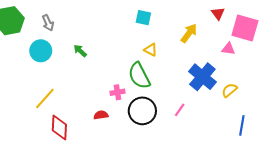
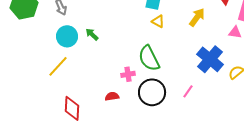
yellow triangle: (151, 50) -> (158, 21), moved
cyan circle: (41, 51) -> (67, 36), moved
yellow line: (45, 98) -> (58, 66), moved

